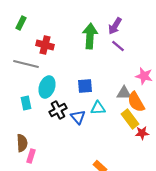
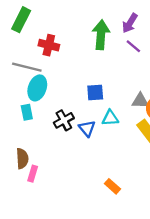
green rectangle: (21, 23) -> (21, 20), size x1.5
cyan ellipse: (47, 87) -> (37, 88), moved

